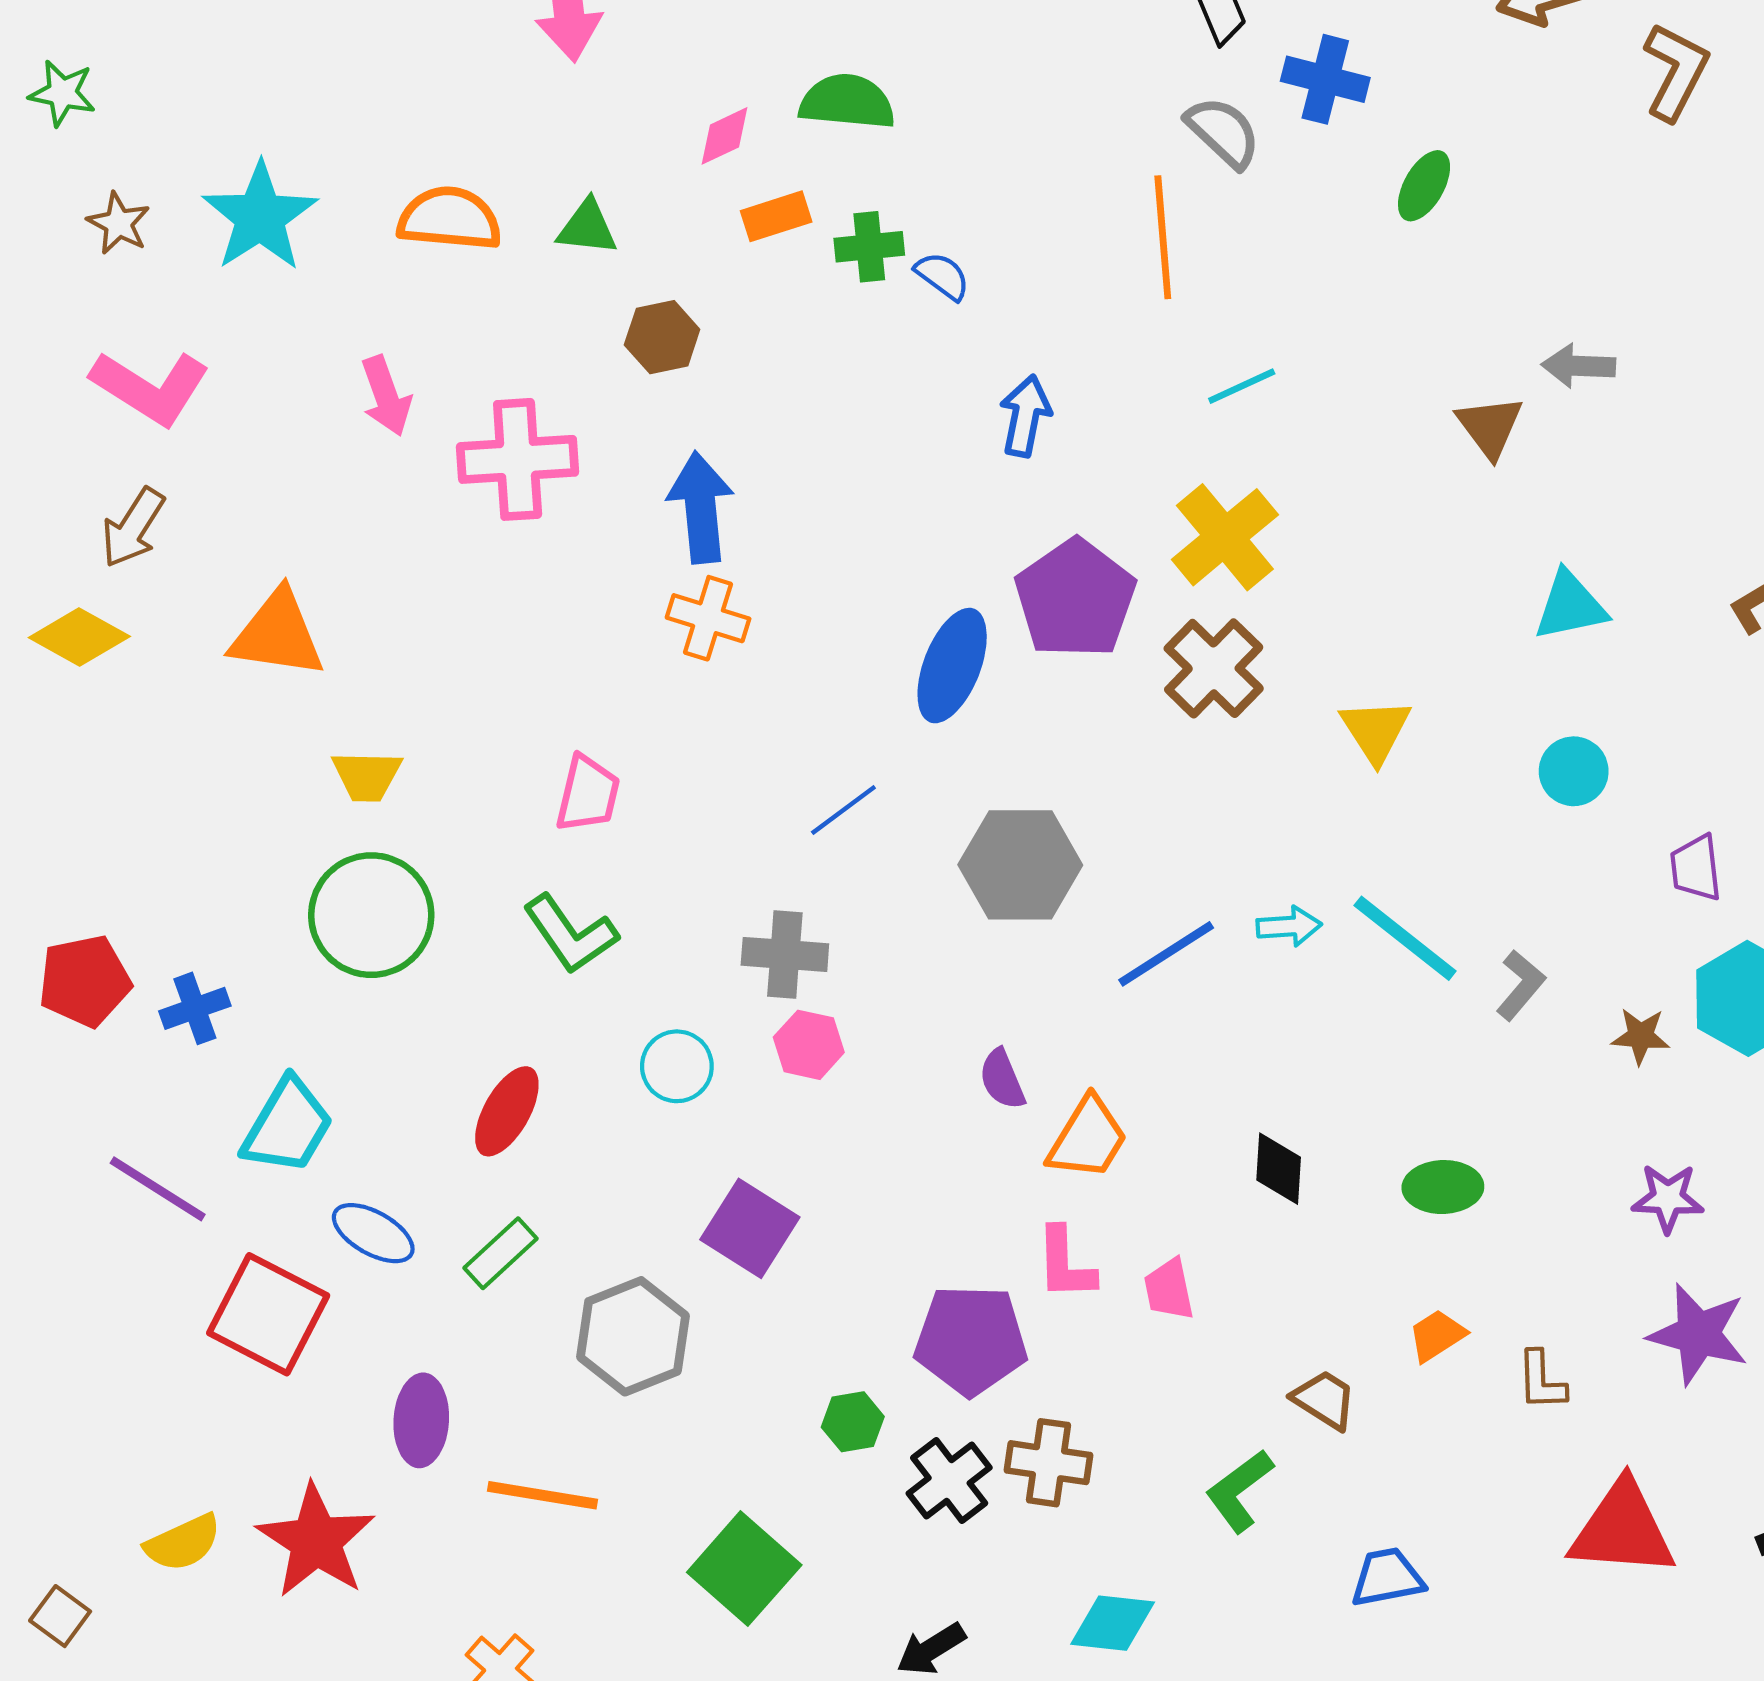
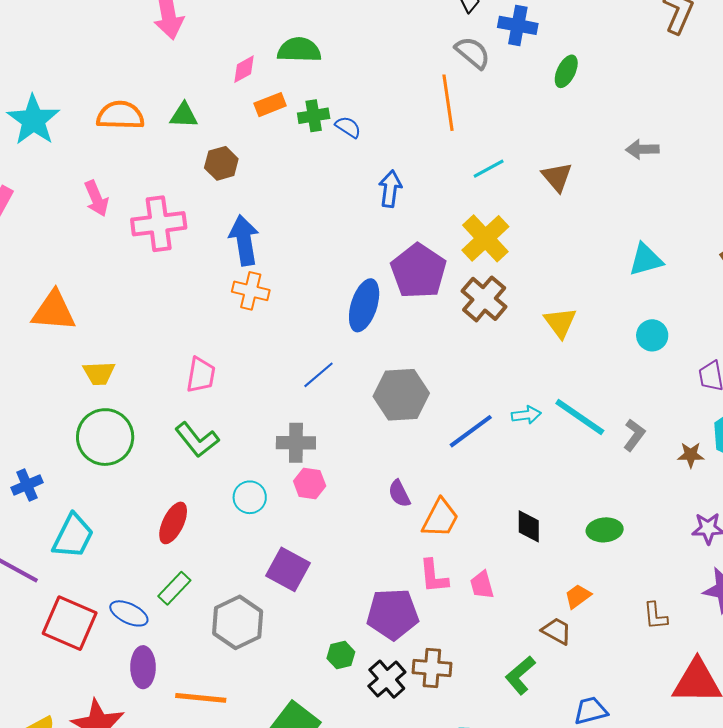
brown triangle: (1490, 427) -> (557, 177), moved
blue ellipse: (373, 1233) -> (129, 613), moved
orange trapezoid: (1437, 1335) -> (578, 596), moved

